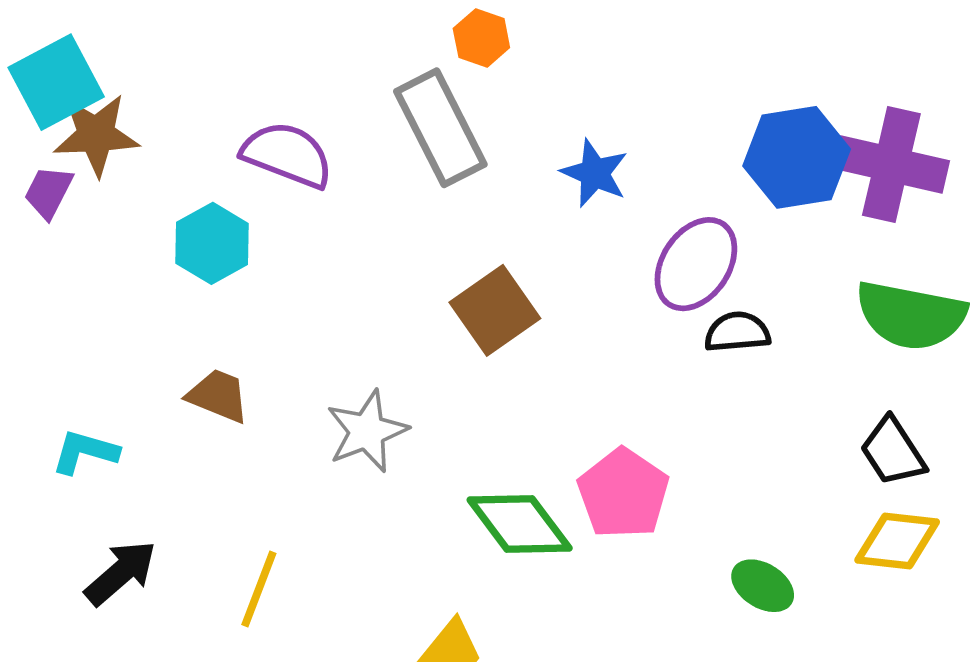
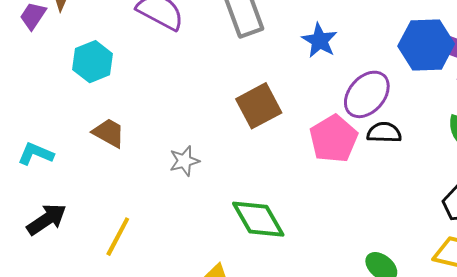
cyan hexagon: (212, 243) -> (93, 62), moved
gray star: (367, 431) -> (184, 161), size x0.7
pink pentagon: (623, 493) -> (334, 139), moved

